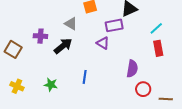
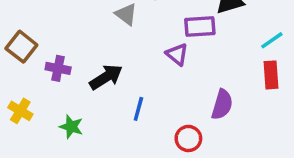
purple cross: (40, 36) -> (58, 68), moved
black arrow: (63, 46) -> (106, 77), moved
green star: (51, 85) -> (71, 127), moved
red circle: (143, 89) -> (188, 138), moved

